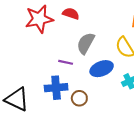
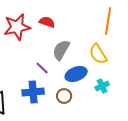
purple line: (66, 62) -> (42, 68), turned 32
brown circle: (79, 98) -> (64, 96), moved

